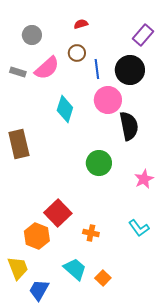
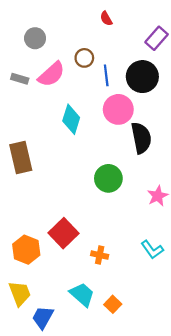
red semicircle: (81, 24) -> (106, 19), moved, turned -104
orange hexagon: (37, 236) -> (26, 250), moved

